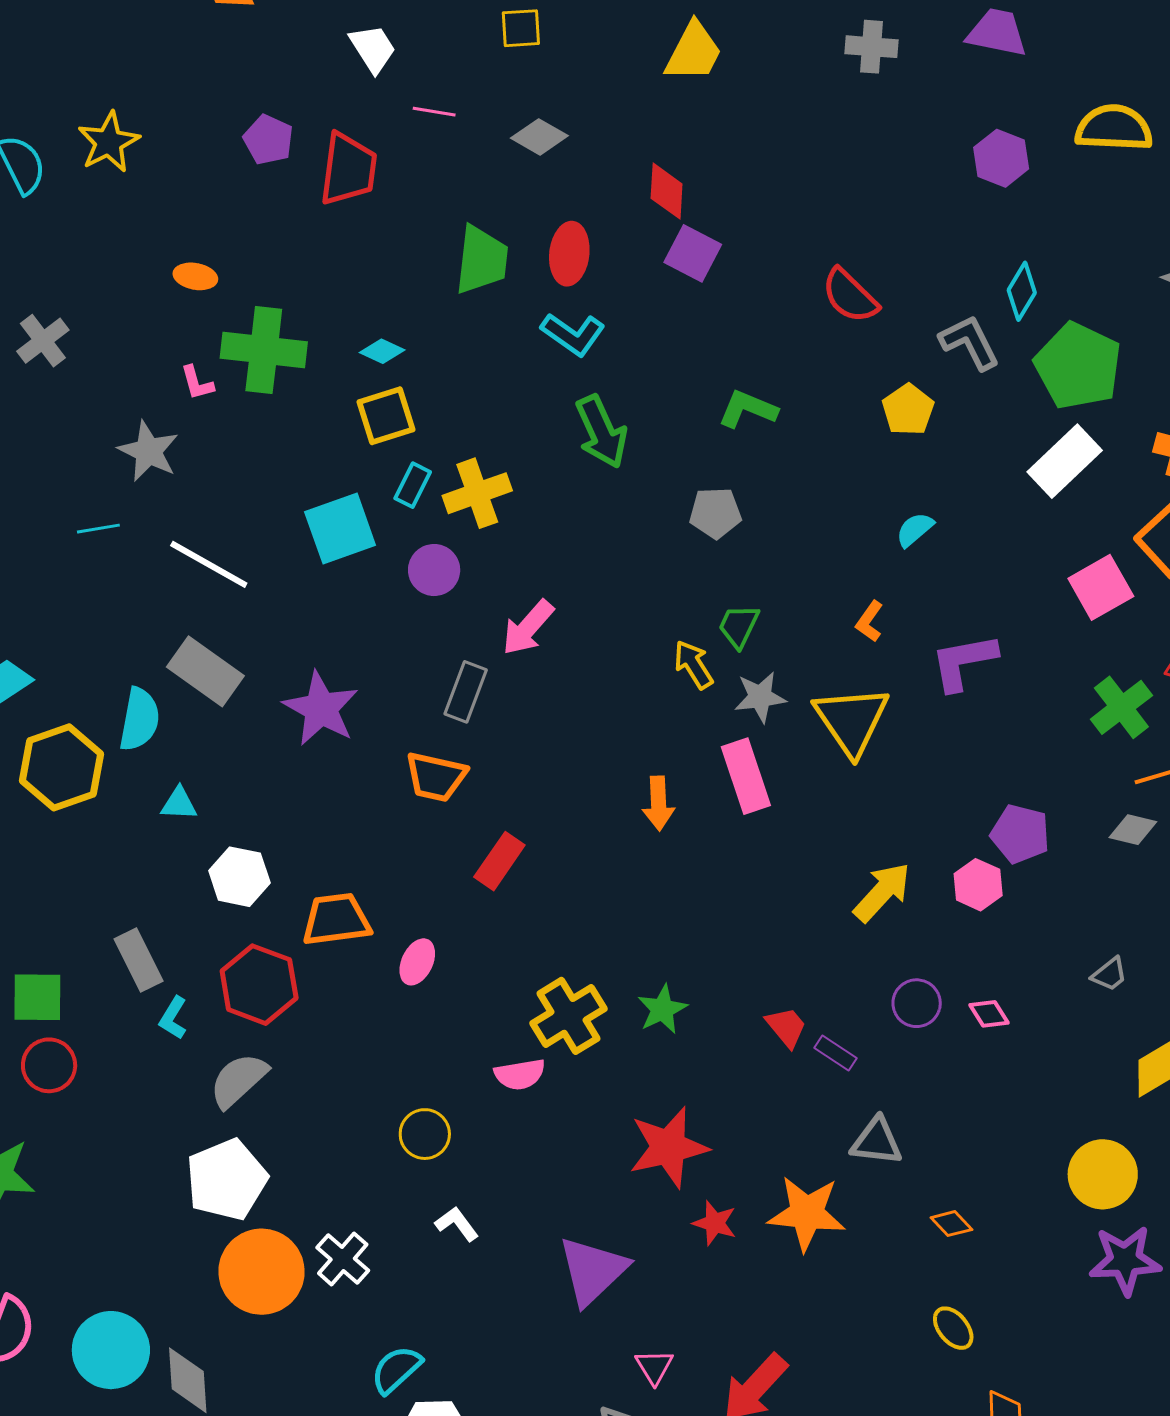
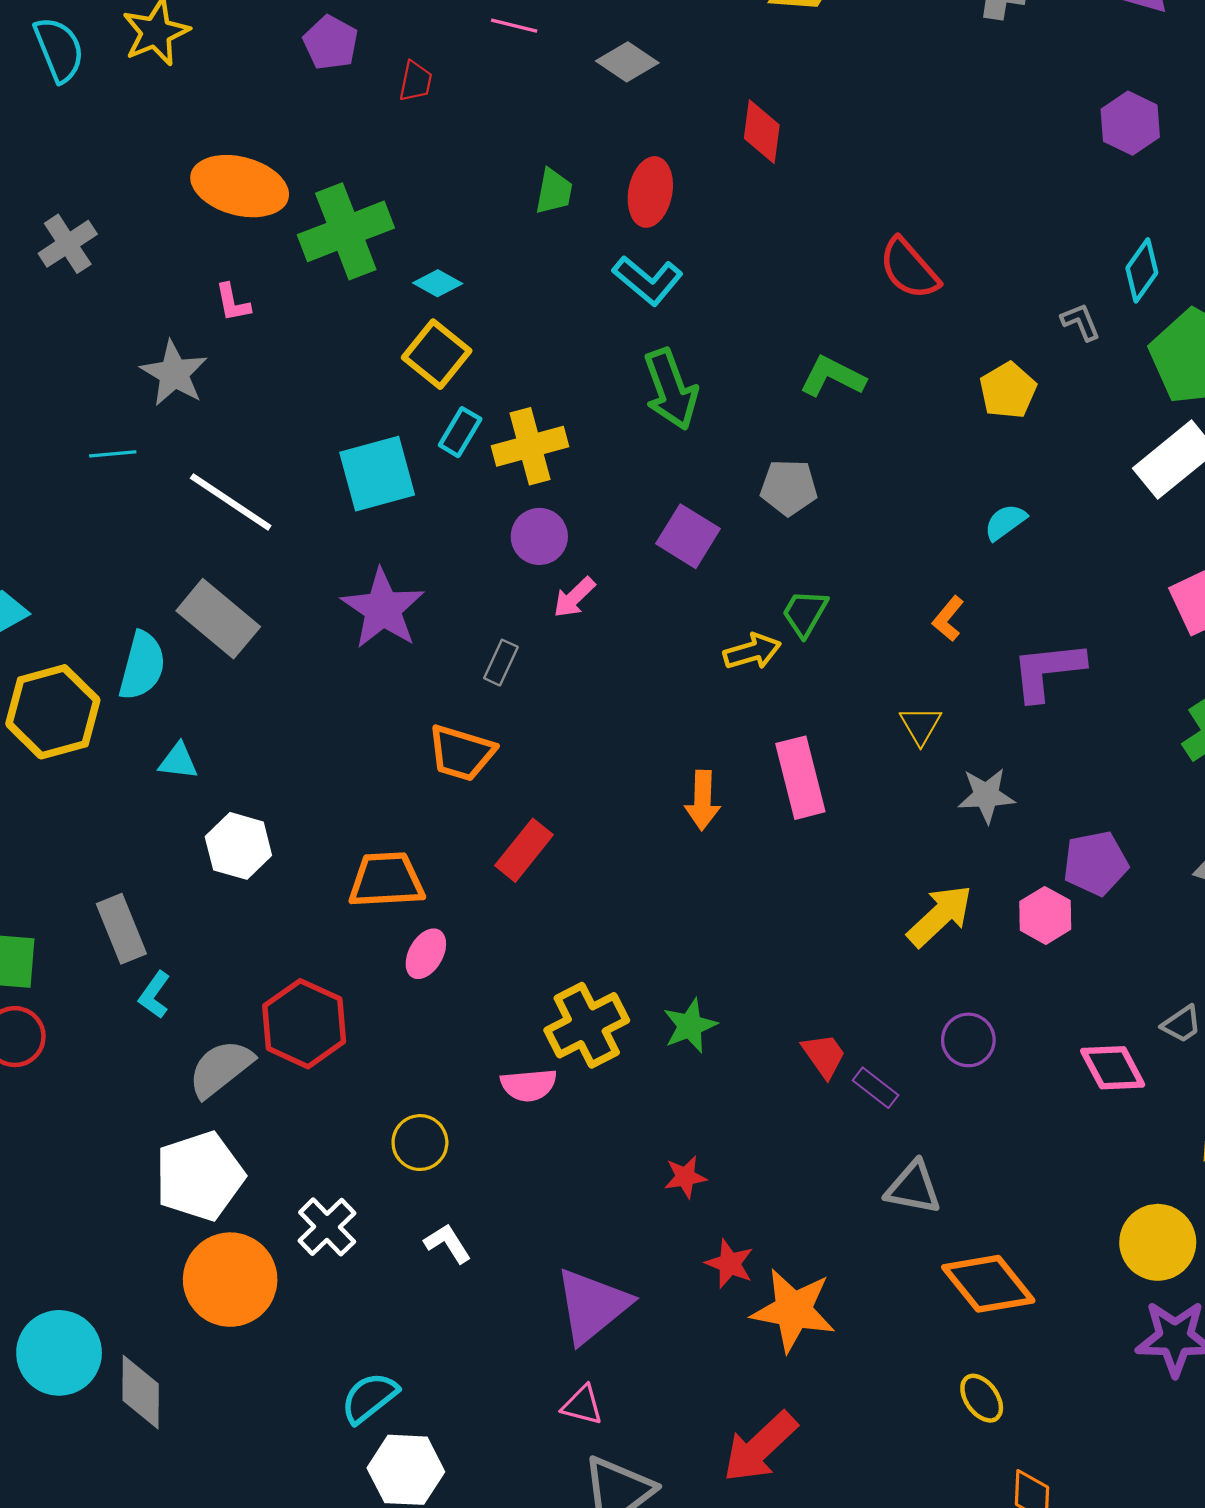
red trapezoid: (348, 169) -> (416, 81), size x0.5
purple square: (693, 253) -> (688, 536), moved
green trapezoid: (482, 260) -> (554, 191), size x0.6
orange ellipse: (195, 276) -> (240, 186), size x2.0
red semicircle: (850, 296) -> (909, 269), moved
gray L-shape: (970, 342) -> (1081, 322), size x0.6
green cross: (264, 350) -> (346, 231), moved, turned -32
yellow square: (386, 416) -> (437, 354), turned -38
purple circle: (434, 570) -> (539, 536), moved
pink arrow: (528, 628) -> (574, 597), size x0.7
yellow arrow: (693, 665) -> (752, 652), turned 102
gray rectangle: (466, 692) -> (501, 663), size x0.7
gray star: (760, 697) -> (986, 795), moved
purple star: (321, 709) -> (383, 609), moved
yellow triangle: (852, 720) -> (921, 725), size x0.5
purple pentagon: (1020, 834) -> (1096, 863), turned -30
orange trapezoid: (336, 919) -> (386, 880), moved
red hexagon: (259, 985) -> (304, 1024), moved
pink diamond: (989, 1014) -> (1113, 1068), moved, size x1.5
red star: (669, 1147) -> (685, 1177), size x0.5
orange star: (807, 1213) -> (793, 1310), moved
orange diamond: (951, 1224) -> (988, 1284), size x2.0
white cross: (343, 1259) -> (327, 1227), moved
pink triangle: (654, 1367) -> (582, 1405), moved, turned -48

